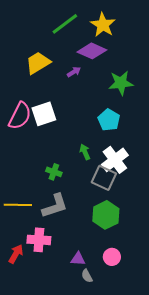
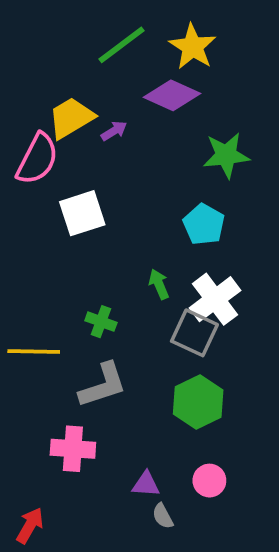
purple arrow: (74, 72) -> (114, 131), moved
pink semicircle: (20, 116) -> (37, 159), moved
yellow line: (18, 205) -> (34, 352), moved
red arrow: (16, 254) -> (30, 525), moved

